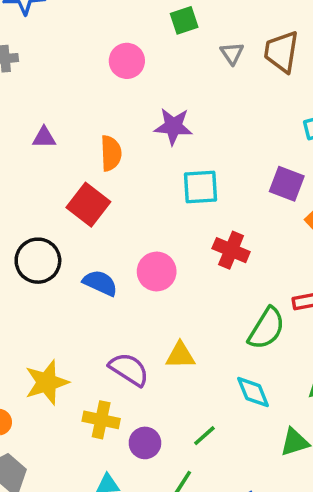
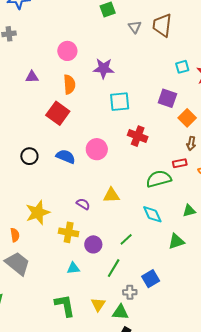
pink circle: (127, 61) -> (67, 51), moved
black circle: (38, 261) -> (29, 156), moved, size x0.7
green semicircle: (266, 328) -> (159, 179), turned -135
purple semicircle: (129, 369) -> (83, 204), size x0.6

